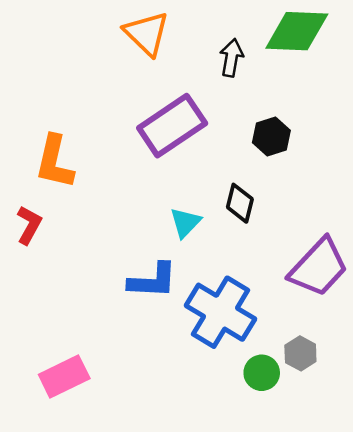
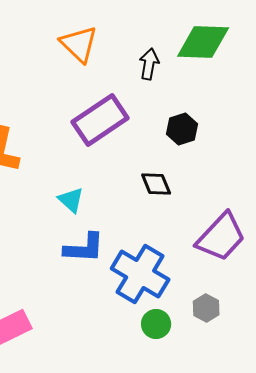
black diamond: (240, 203) -> (156, 184), turned -36
cyan triangle: (185, 223) -> (71, 200), moved, turned -32
green circle: (262, 373) -> (156, 324), moved

